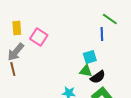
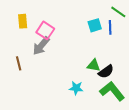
gray arrow: (16, 52) -> (41, 46), moved
cyan square: (90, 57) -> (95, 25), moved

